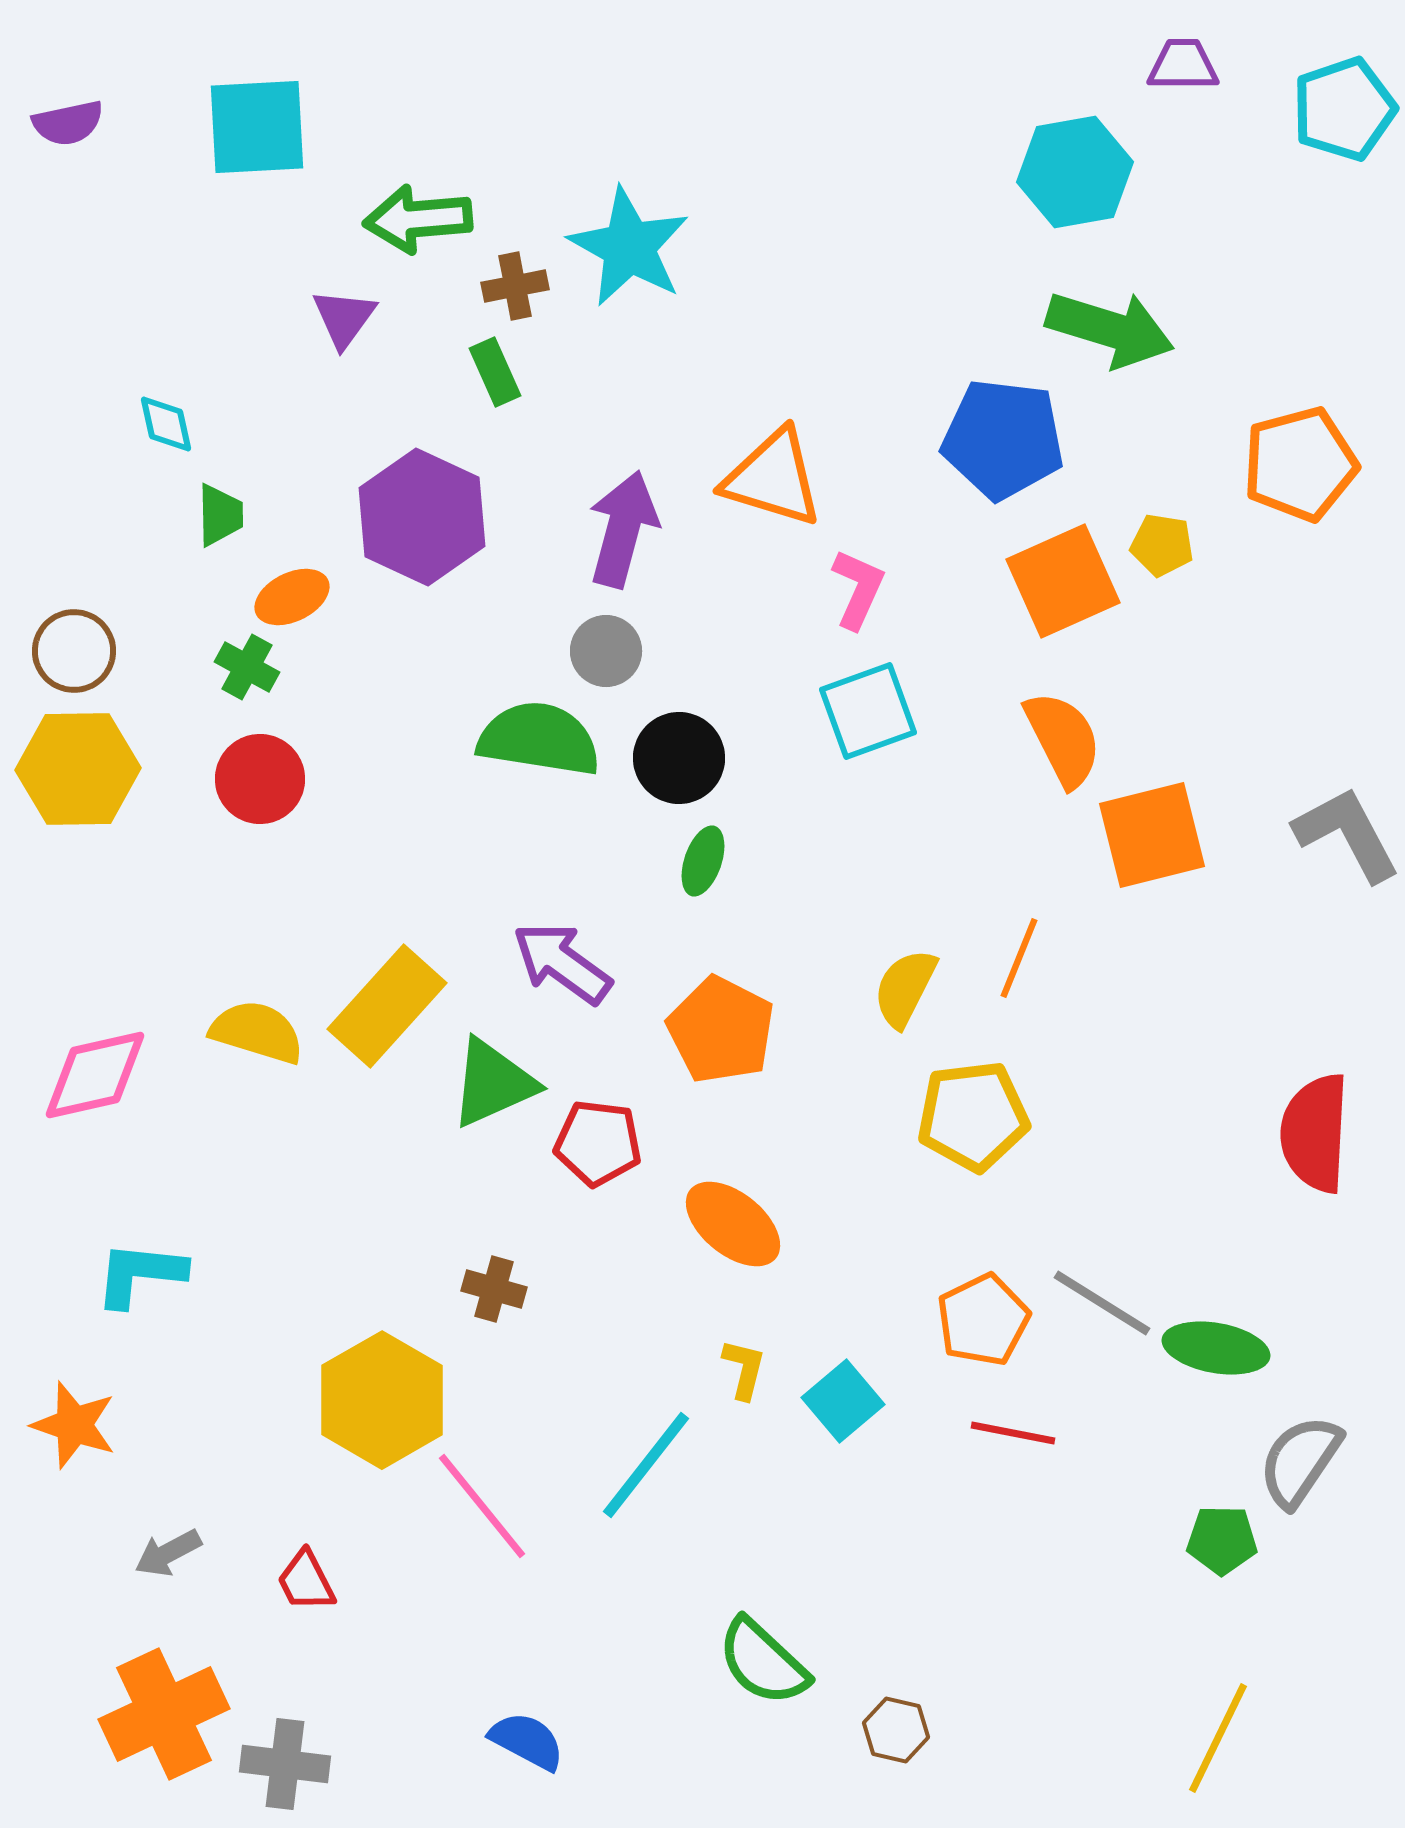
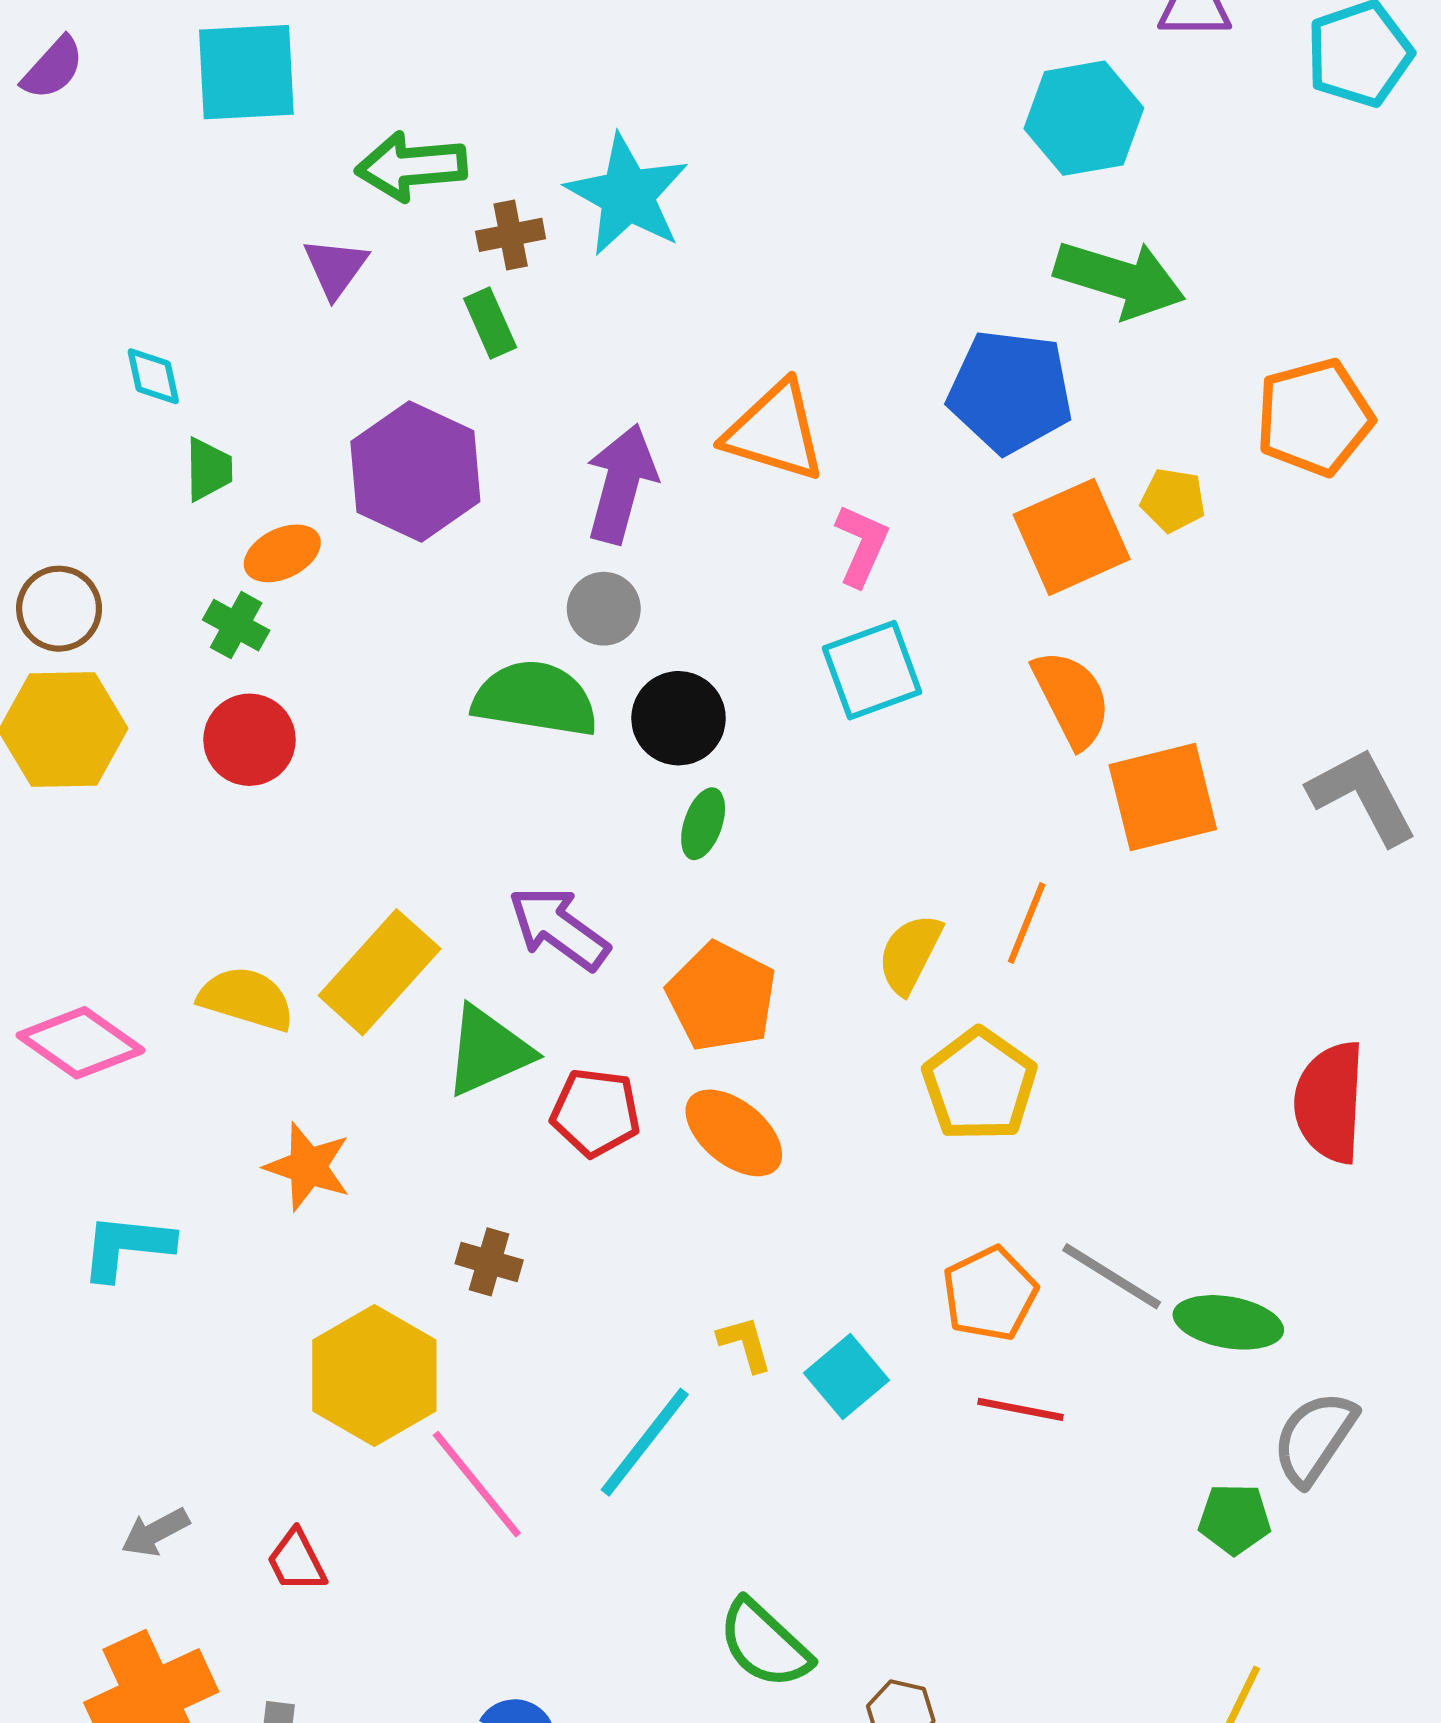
purple semicircle: (68, 123) -> (53, 68), turned -36
pink diamond: (95, 1075) -> (81, 1043), turned 48
yellow pentagon: (973, 1116) -> (980, 1085), turned -30
orange ellipse: (733, 1224) -> (734, 1133), moved
yellow L-shape: (744, 1369) -> (745, 1344), turned -30
orange star: (74, 1425) -> (308, 1167), moved

